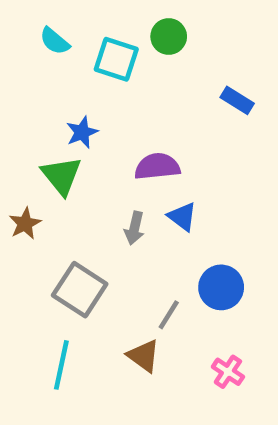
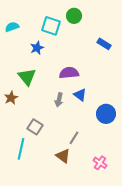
cyan semicircle: (55, 41) -> (12, 27), moved, turned 120
blue star: (82, 132) -> (37, 48), moved
blue circle: (221, 287) -> (106, 114), moved
gray square: (80, 290) -> (35, 127), size x0.7
cyan line: (61, 365) -> (21, 149), moved

